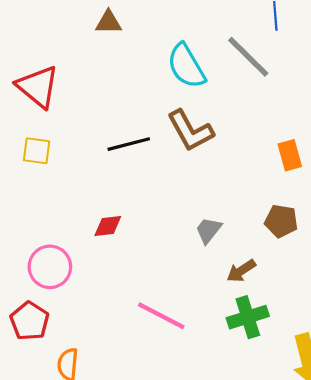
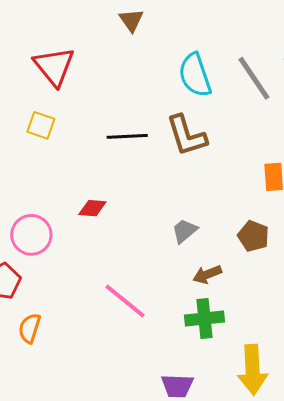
brown triangle: (108, 22) -> (131, 20), turned 44

